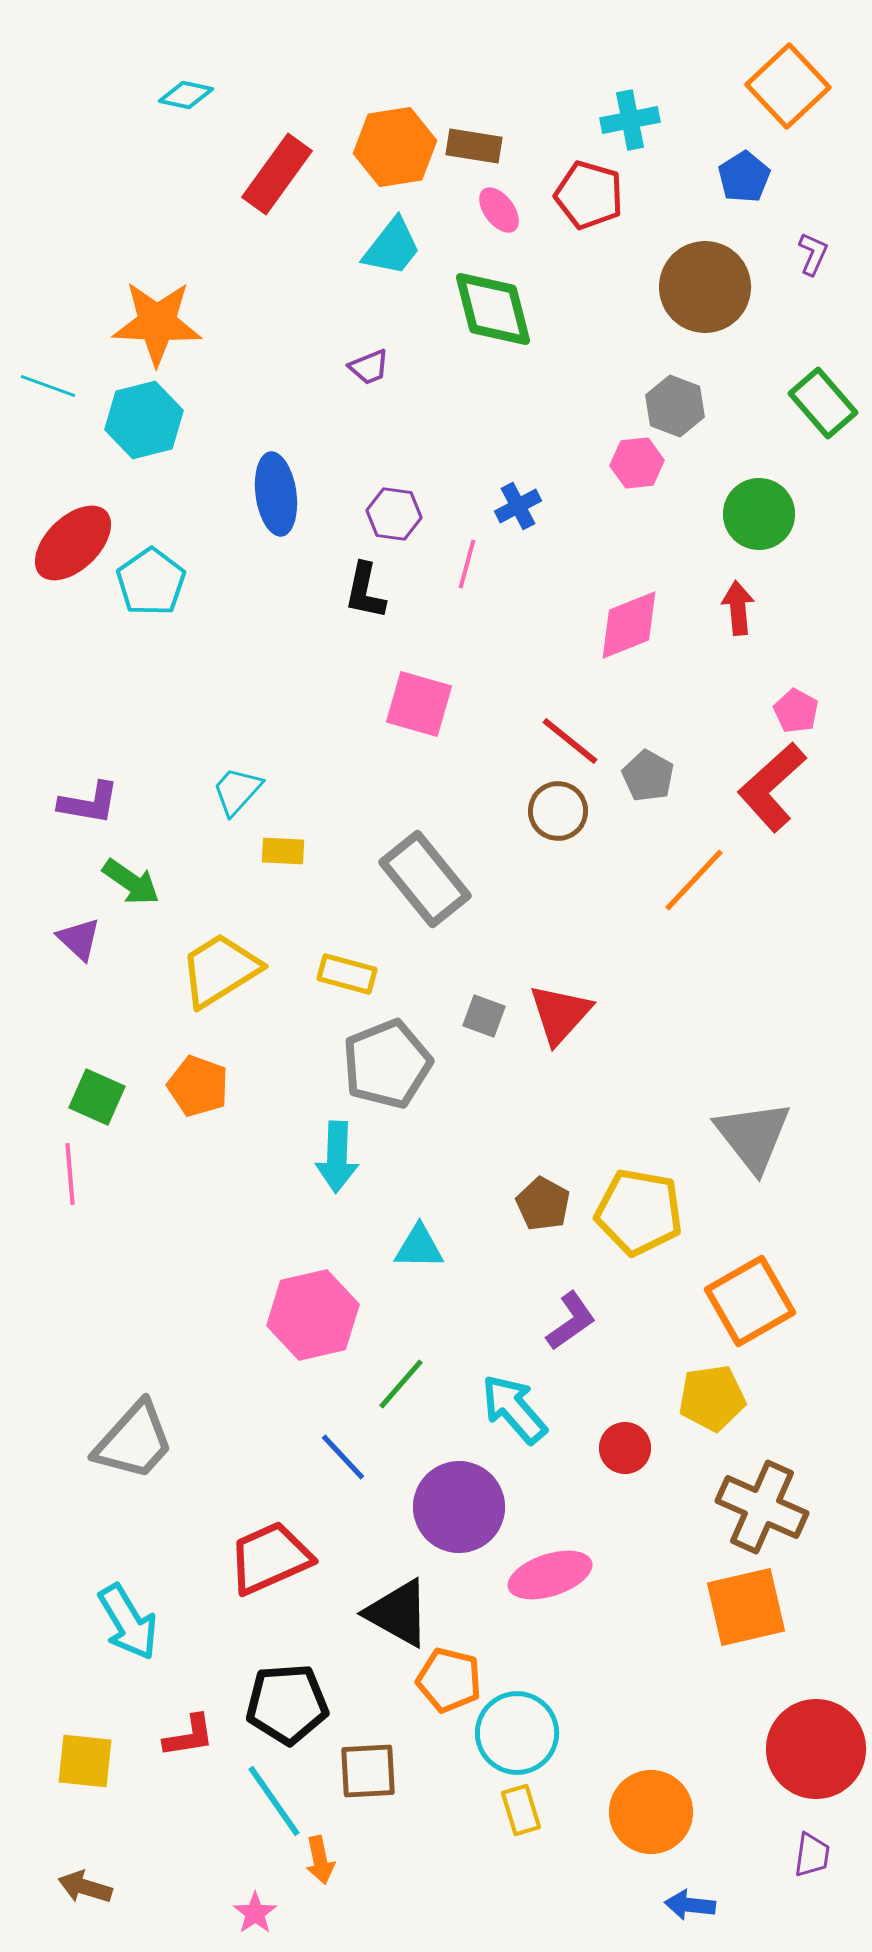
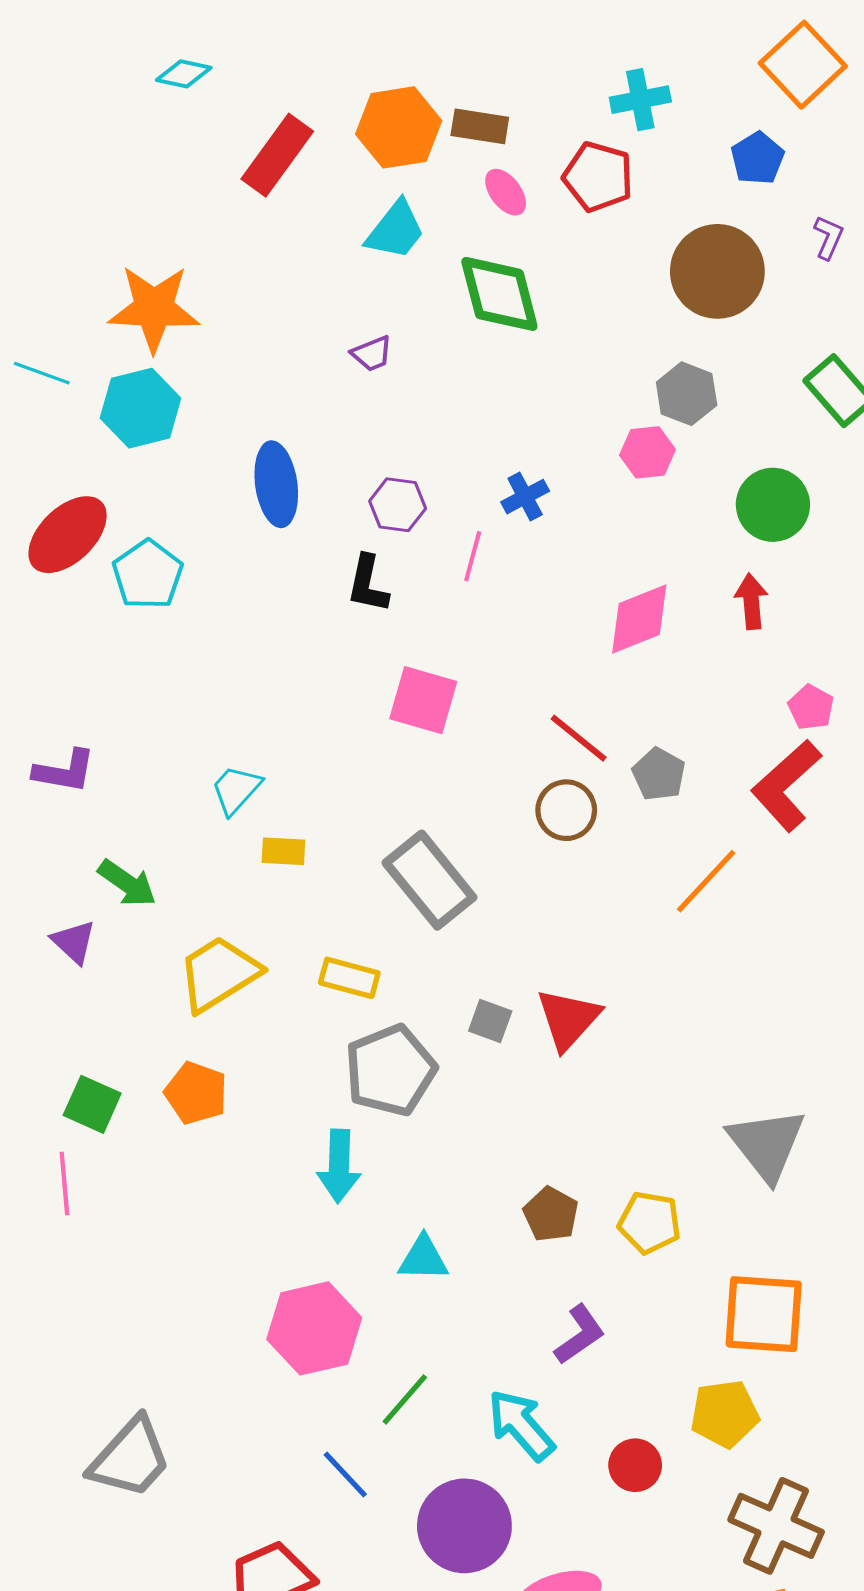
purple L-shape: (89, 803) -> (64, 771), moved
yellow pentagon: (639, 1212) -> (650, 1223), size x0.7
orange square: (750, 1301) -> (764, 1314), turned 34

